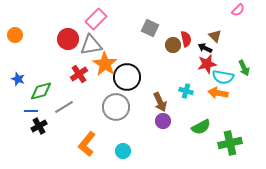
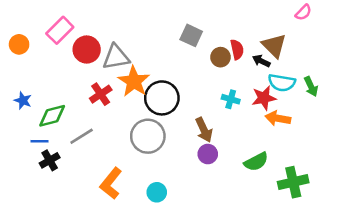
pink rectangle: (96, 19) -> (60, 30), moved
brown triangle: (215, 36) -> (274, 46), size x1.5
red star: (207, 64) -> (264, 98), moved
cyan semicircle: (223, 77) -> (282, 83), moved
cyan cross: (186, 91) -> (231, 99), moved

